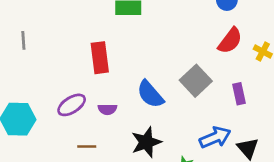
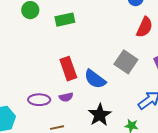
red rectangle: (100, 58) -> (68, 69), moved
purple ellipse: (72, 105) -> (39, 100), turned 45

